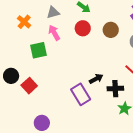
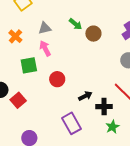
red circle: (83, 28) -> (57, 79), moved
brown circle: (111, 30) -> (93, 34), moved
purple rectangle: (81, 94) -> (72, 123), moved

